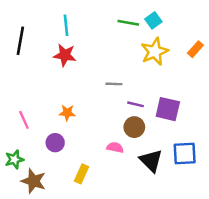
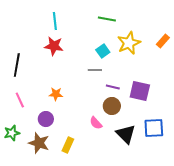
cyan square: (153, 20) -> (103, 51), moved
black line: (20, 41) -> (17, 65), moved
pink semicircle: (115, 147) -> (96, 123), turned -144
brown star: (34, 181) -> (39, 143), moved

